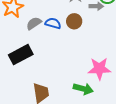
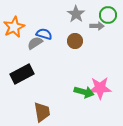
blue semicircle: (53, 23) -> (44, 34), moved
green arrow: (83, 89) -> (84, 92), moved

